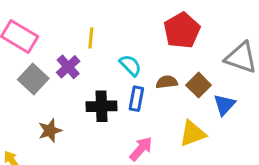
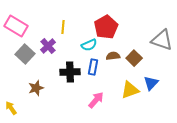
red pentagon: (182, 30) -> (106, 27), moved
cyan semicircle: (130, 65) -> (89, 45), turned 112
blue triangle: (224, 105) -> (151, 83), moved

